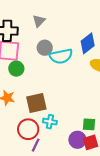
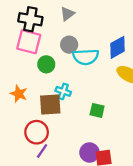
green circle: (16, 69) -> (46, 64), moved
cyan cross: (50, 122) -> (63, 91), moved
green square: (89, 124) -> (97, 110), moved

